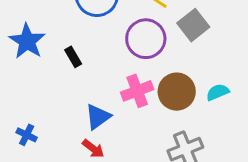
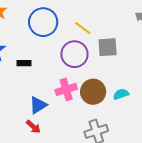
gray square: (193, 25) -> (108, 47), turned 30
black rectangle: (73, 57) -> (24, 63), turned -64

